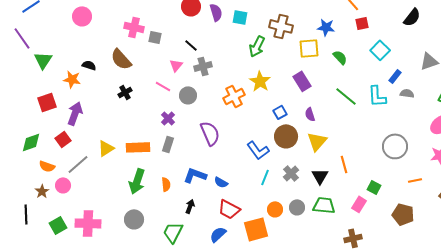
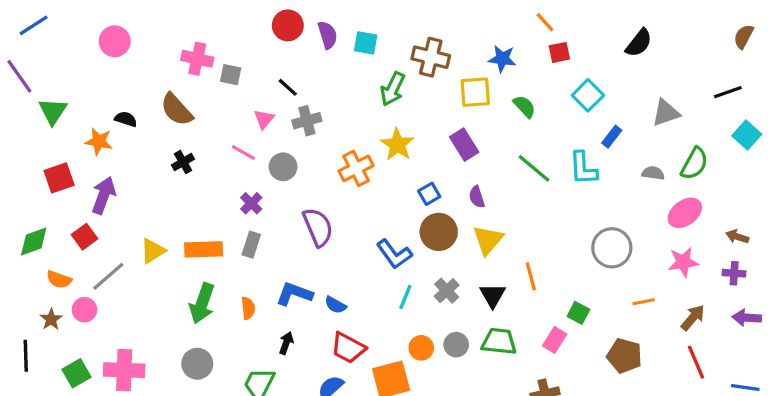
gray semicircle: (407, 93) -> (653, 173), moved

